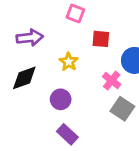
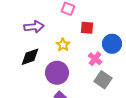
purple circle: (61, 99) -> (57, 73), size x1.5

